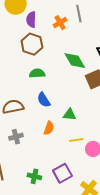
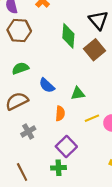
green diamond: (75, 61) -> (68, 36), turned 50
green semicircle: (37, 73) -> (20, 68), moved
purple square: (62, 173) -> (66, 146), moved

